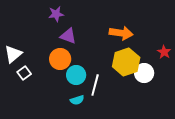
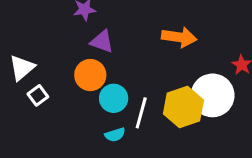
yellow hexagon: (126, 62) -> (183, 107), moved
white circle: (144, 73) -> (213, 95), size x1.5

